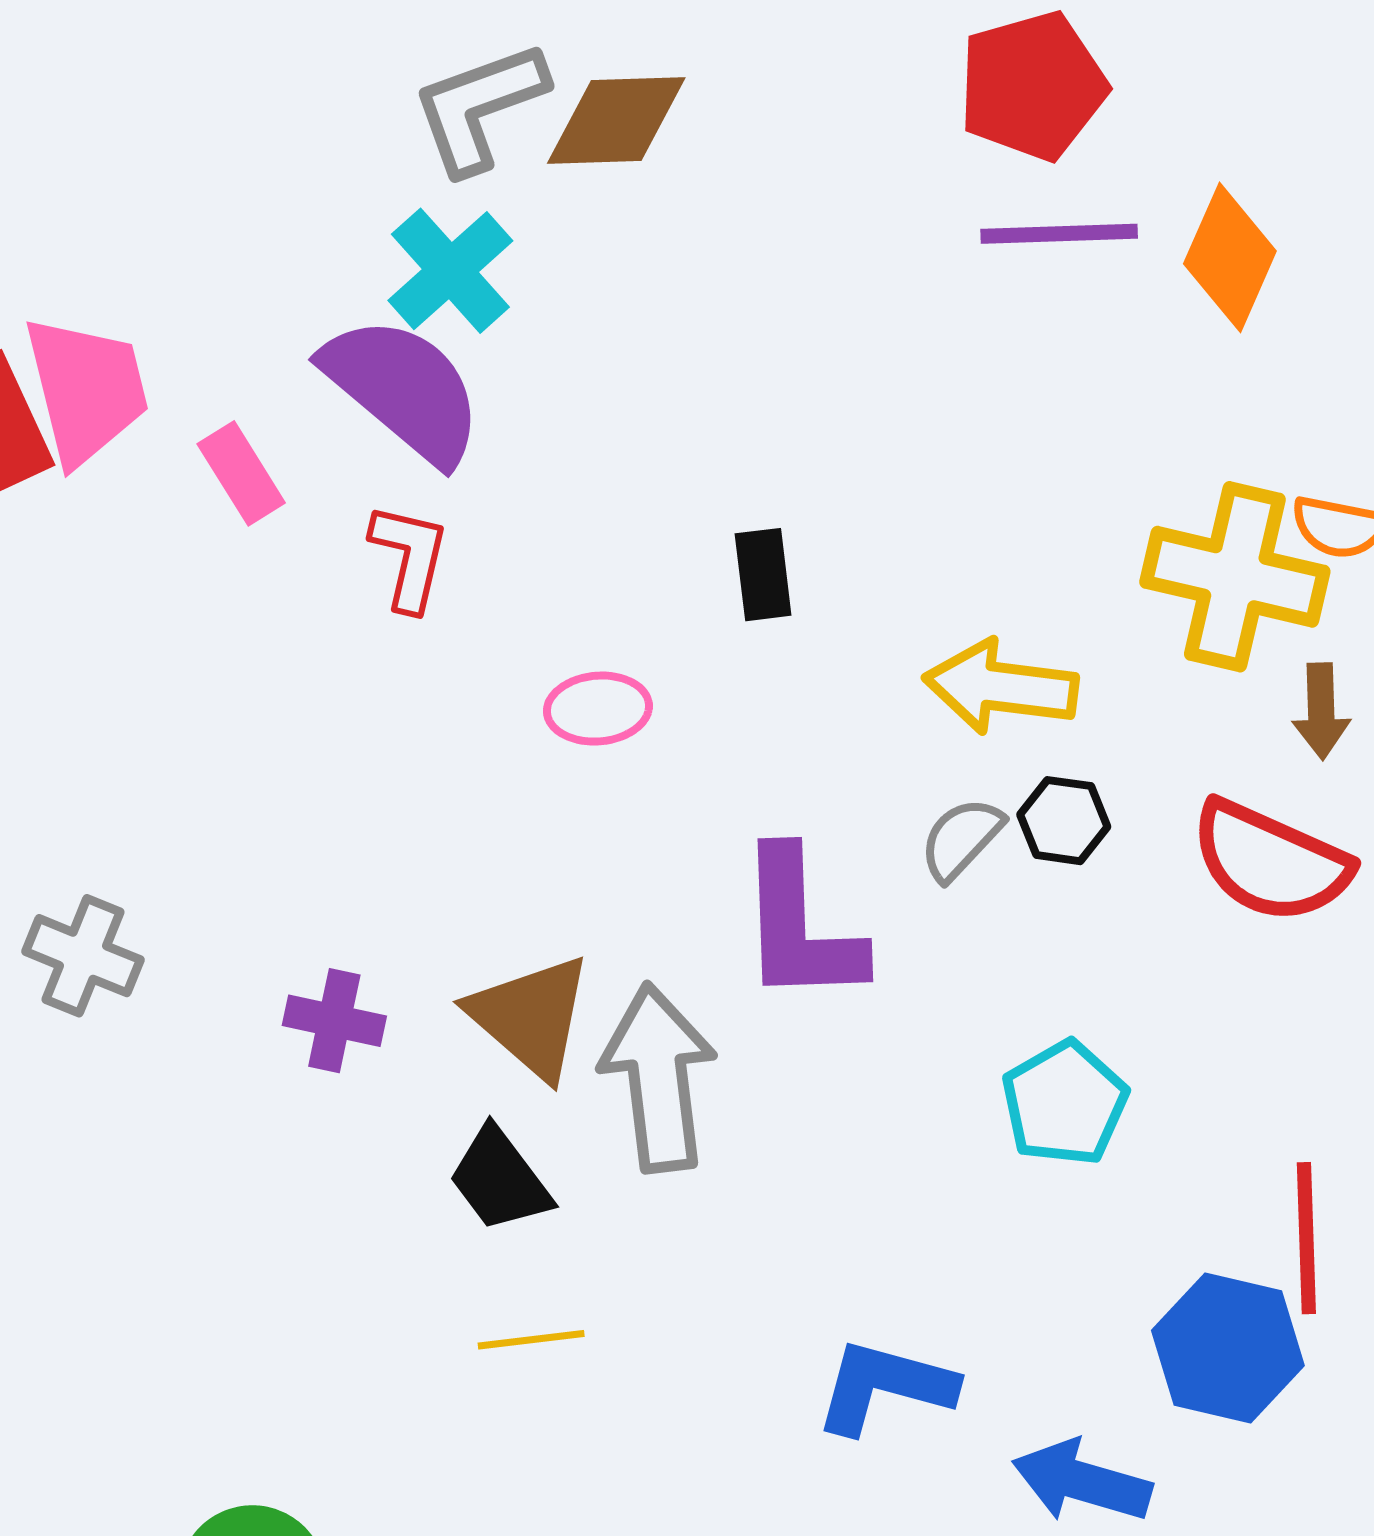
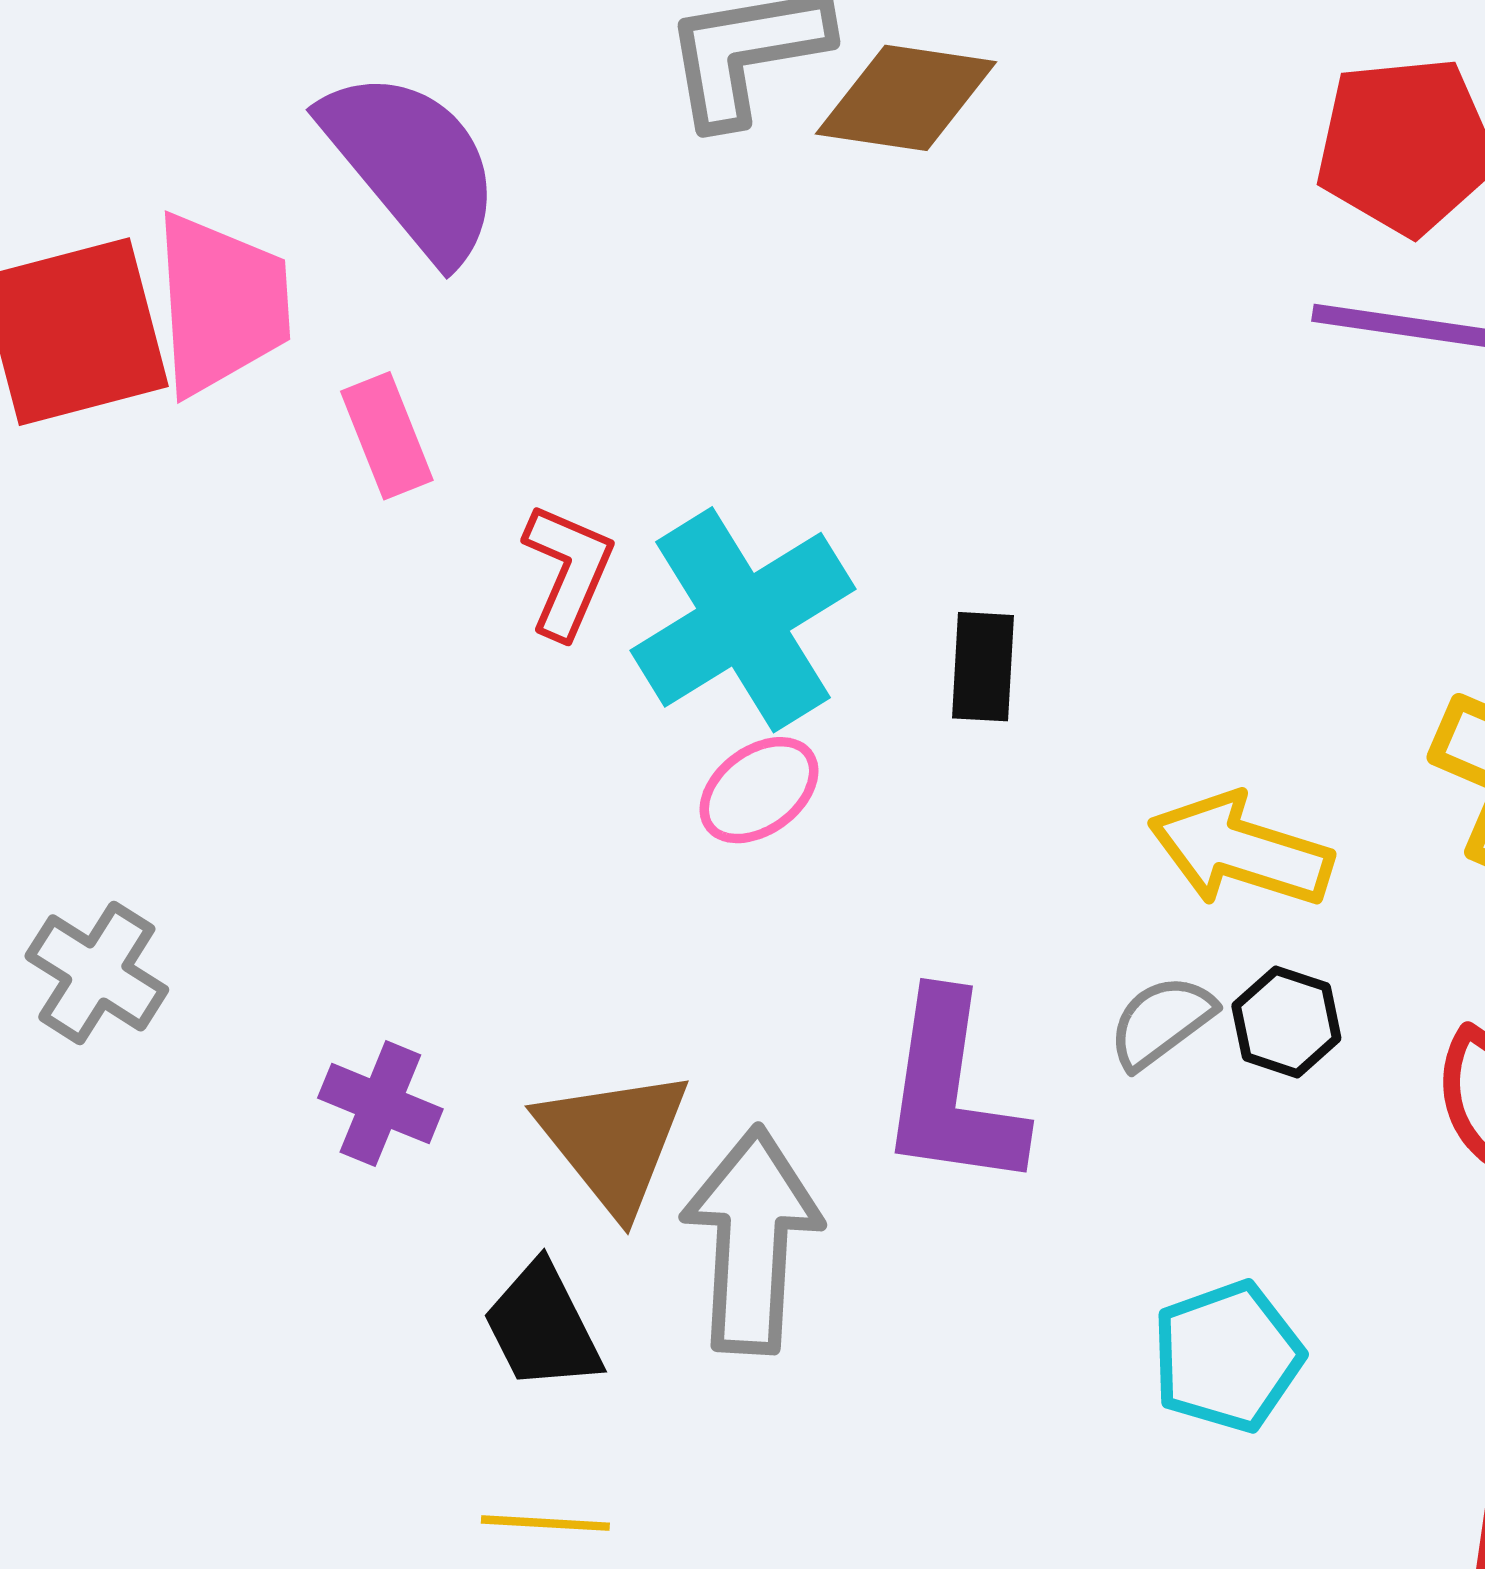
cyan cross: (450, 271) -> (743, 620), moved, size x1.4
purple semicircle: (403, 389) -> (412, 165), moved
pink ellipse: (598, 709) -> (759, 790), turned -42

